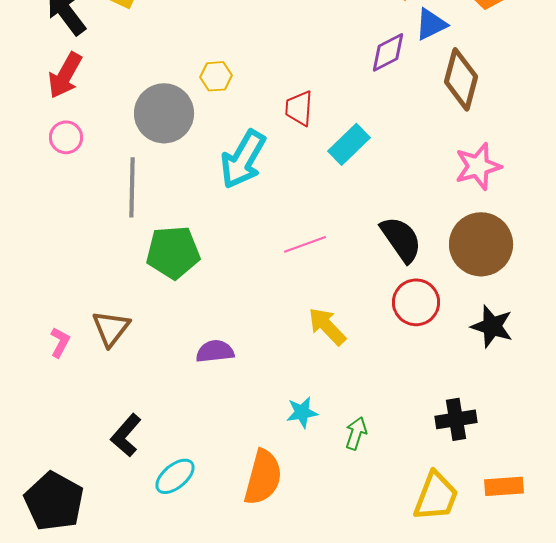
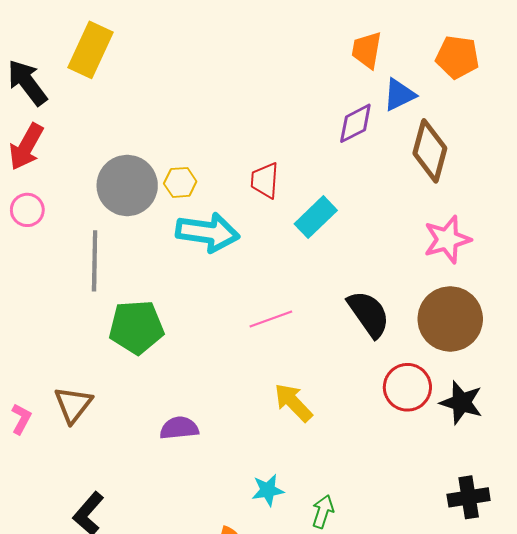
yellow hexagon: (216, 76) -> (180, 182), moved
cyan arrow: (243, 159) -> (208, 232), turned -112
red circle: (416, 302) -> (407, 387), moved
black cross: (456, 419) -> (469, 497), moved

